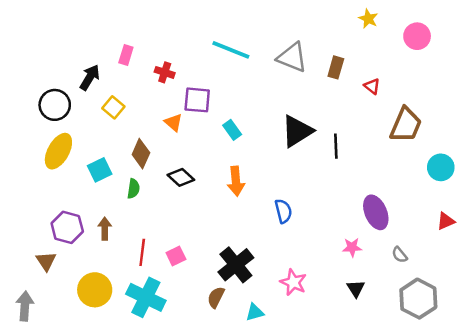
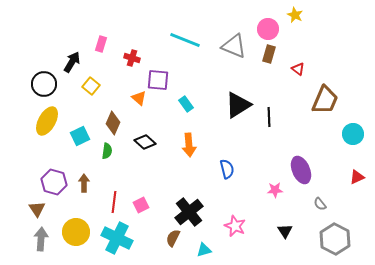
pink circle: (417, 36) -> (268, 29), moved
pink star: (352, 247) -> (275, 190), moved
gray arrow: (25, 306) -> (41, 239), moved

